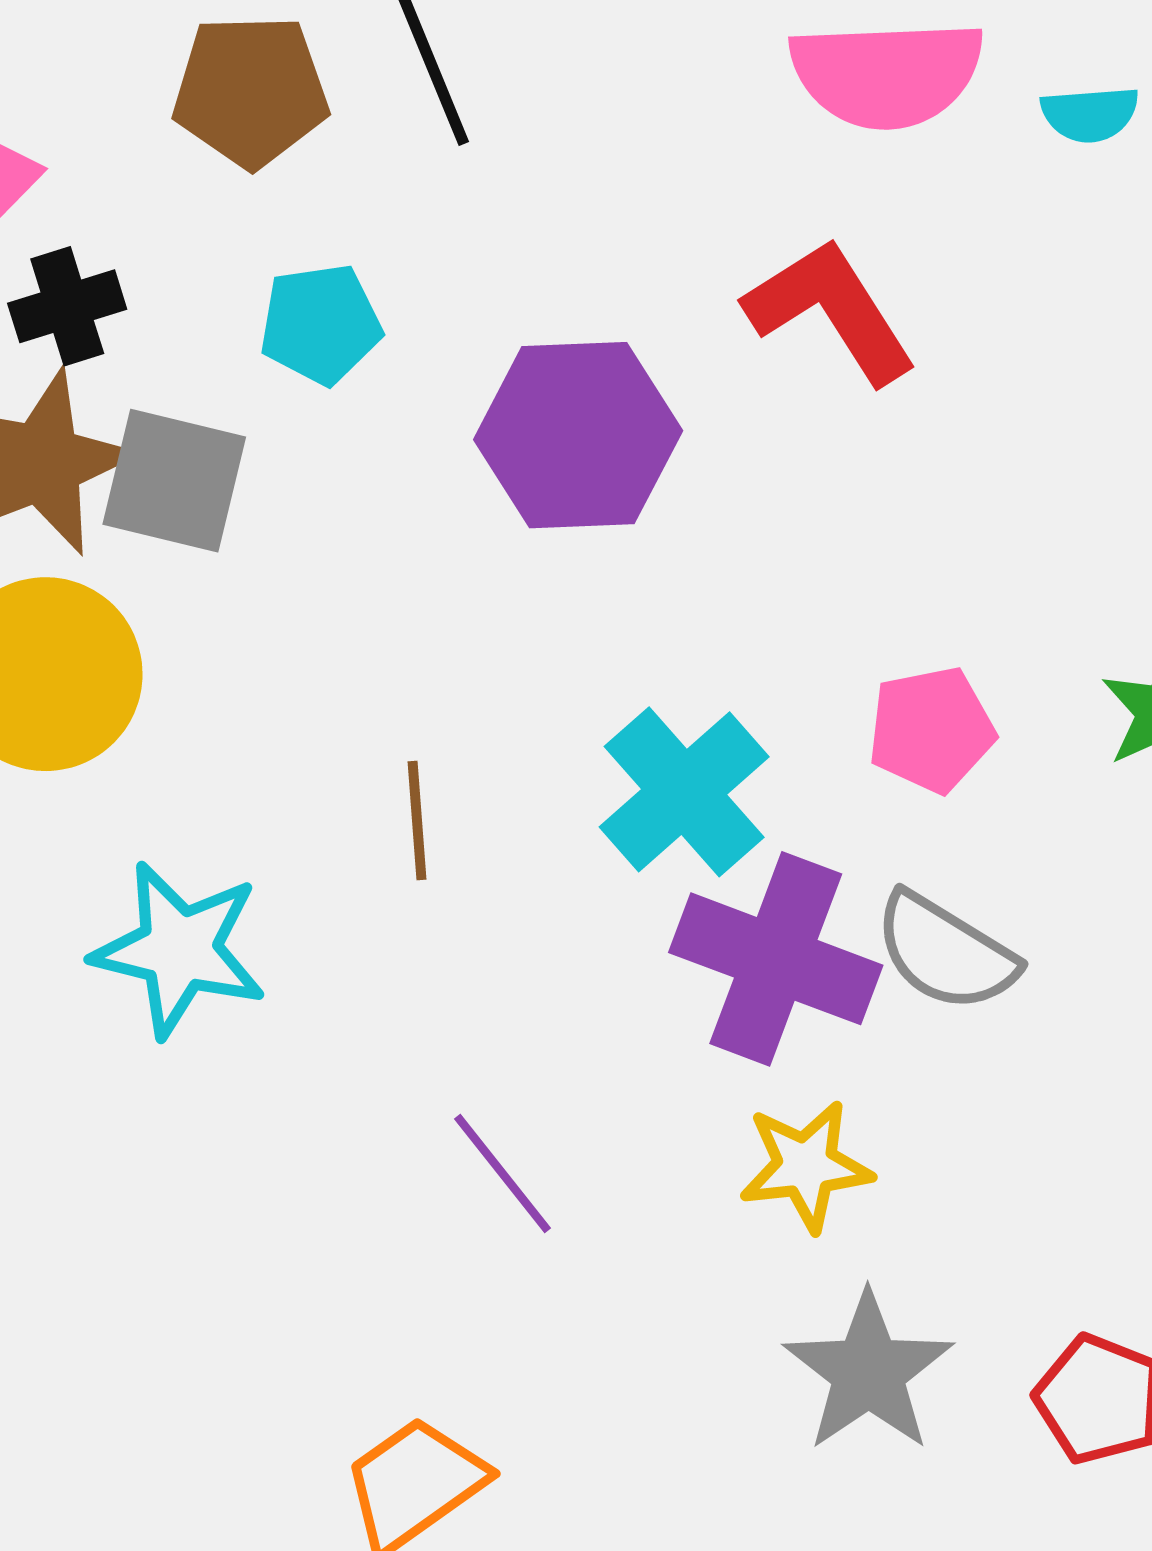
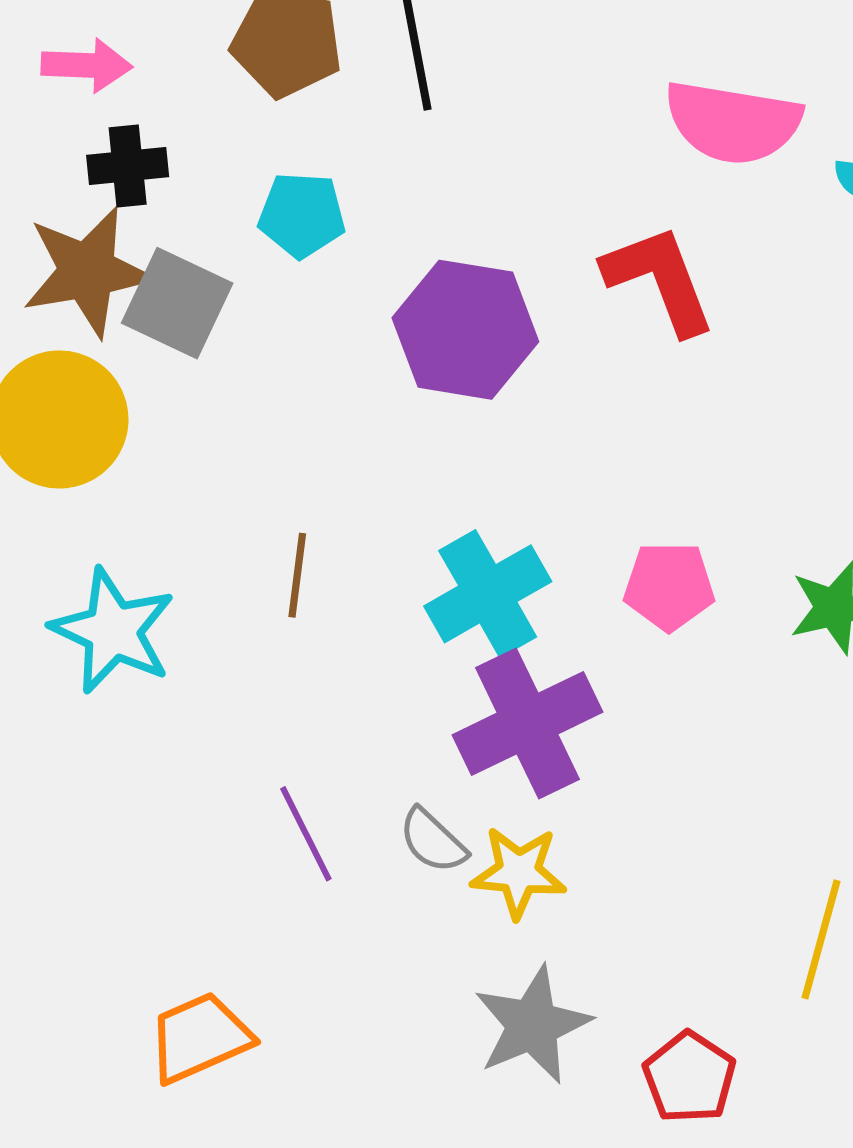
gray semicircle: (945, 952) -> (433, 841), moved, size x0.7
purple cross: (776, 959) -> (528, 724), turned 32

